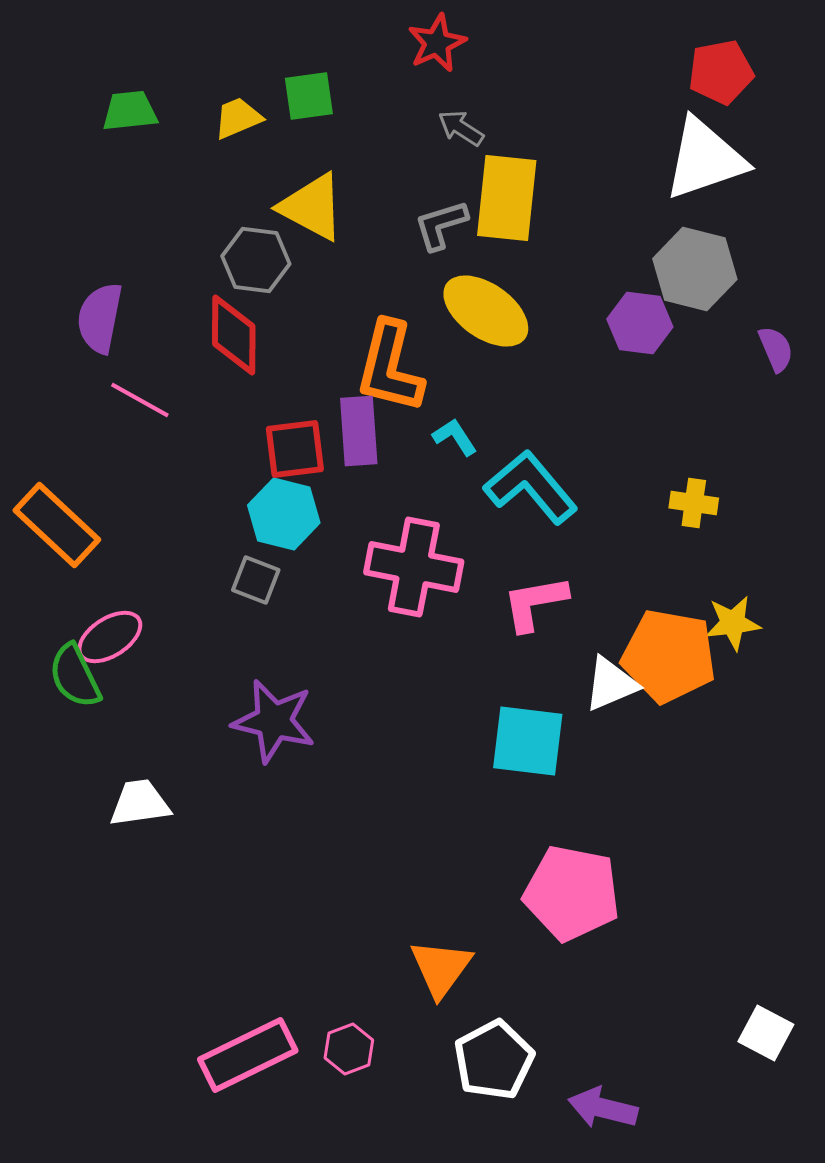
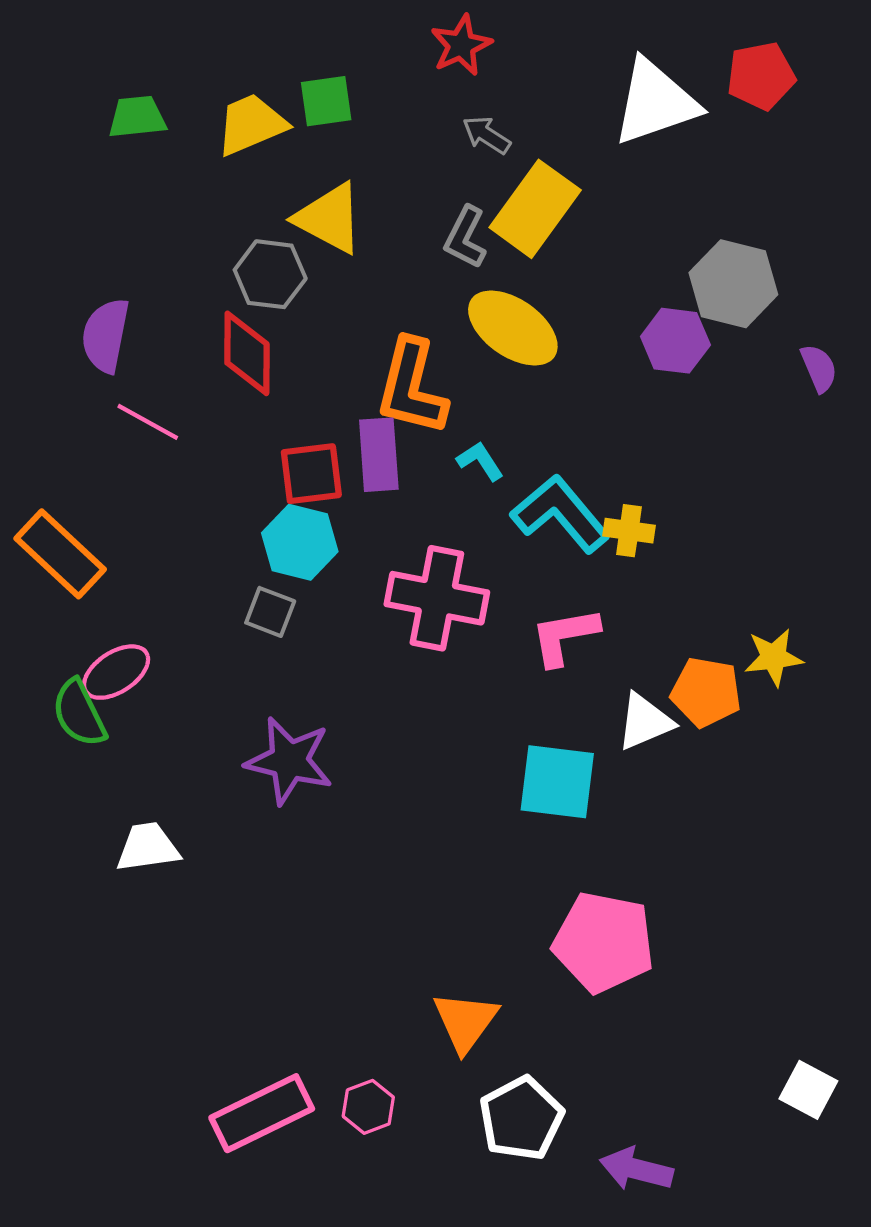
yellow trapezoid: (238, 118) -> (251, 124), size x1.4
white triangle: (705, 159) -> (655, 102), moved
yellow rectangle: (507, 198) -> (535, 209), turned 30
gray L-shape: (441, 225) -> (465, 237), turned -46
yellow cross: (694, 503) -> (629, 531), moved
orange pentagon: (669, 656) -> (706, 692), size x0.7

